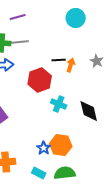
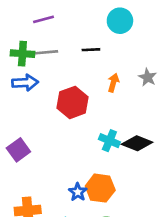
black line: (59, 60) -> (91, 50), moved
cyan cross: (59, 104) -> (109, 141), moved
black diamond: (89, 111) -> (137, 143), turned -55

